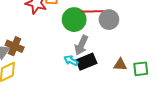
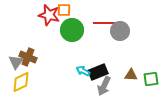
green circle: (74, 20) -> (72, 30), moved
gray arrow: (81, 45) -> (104, 86), moved

